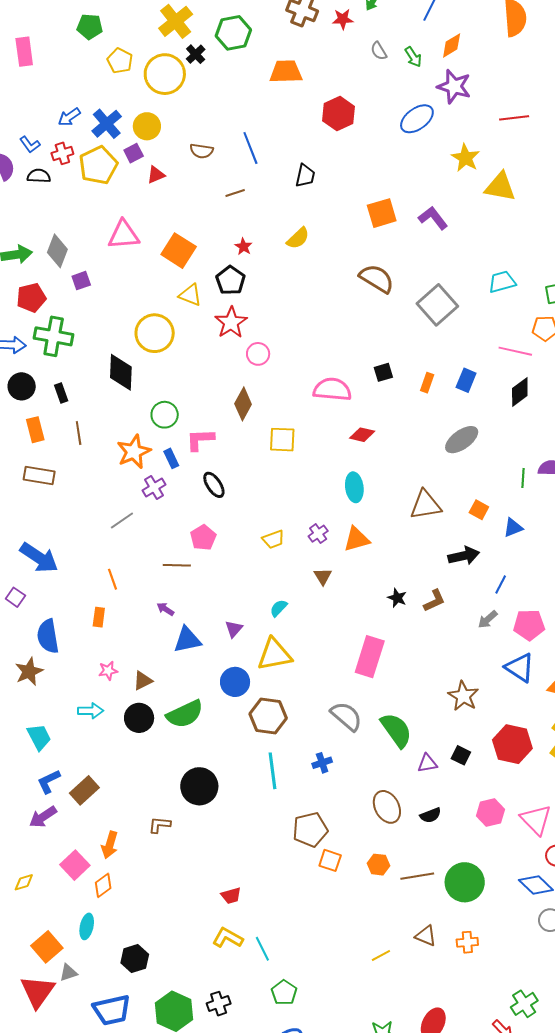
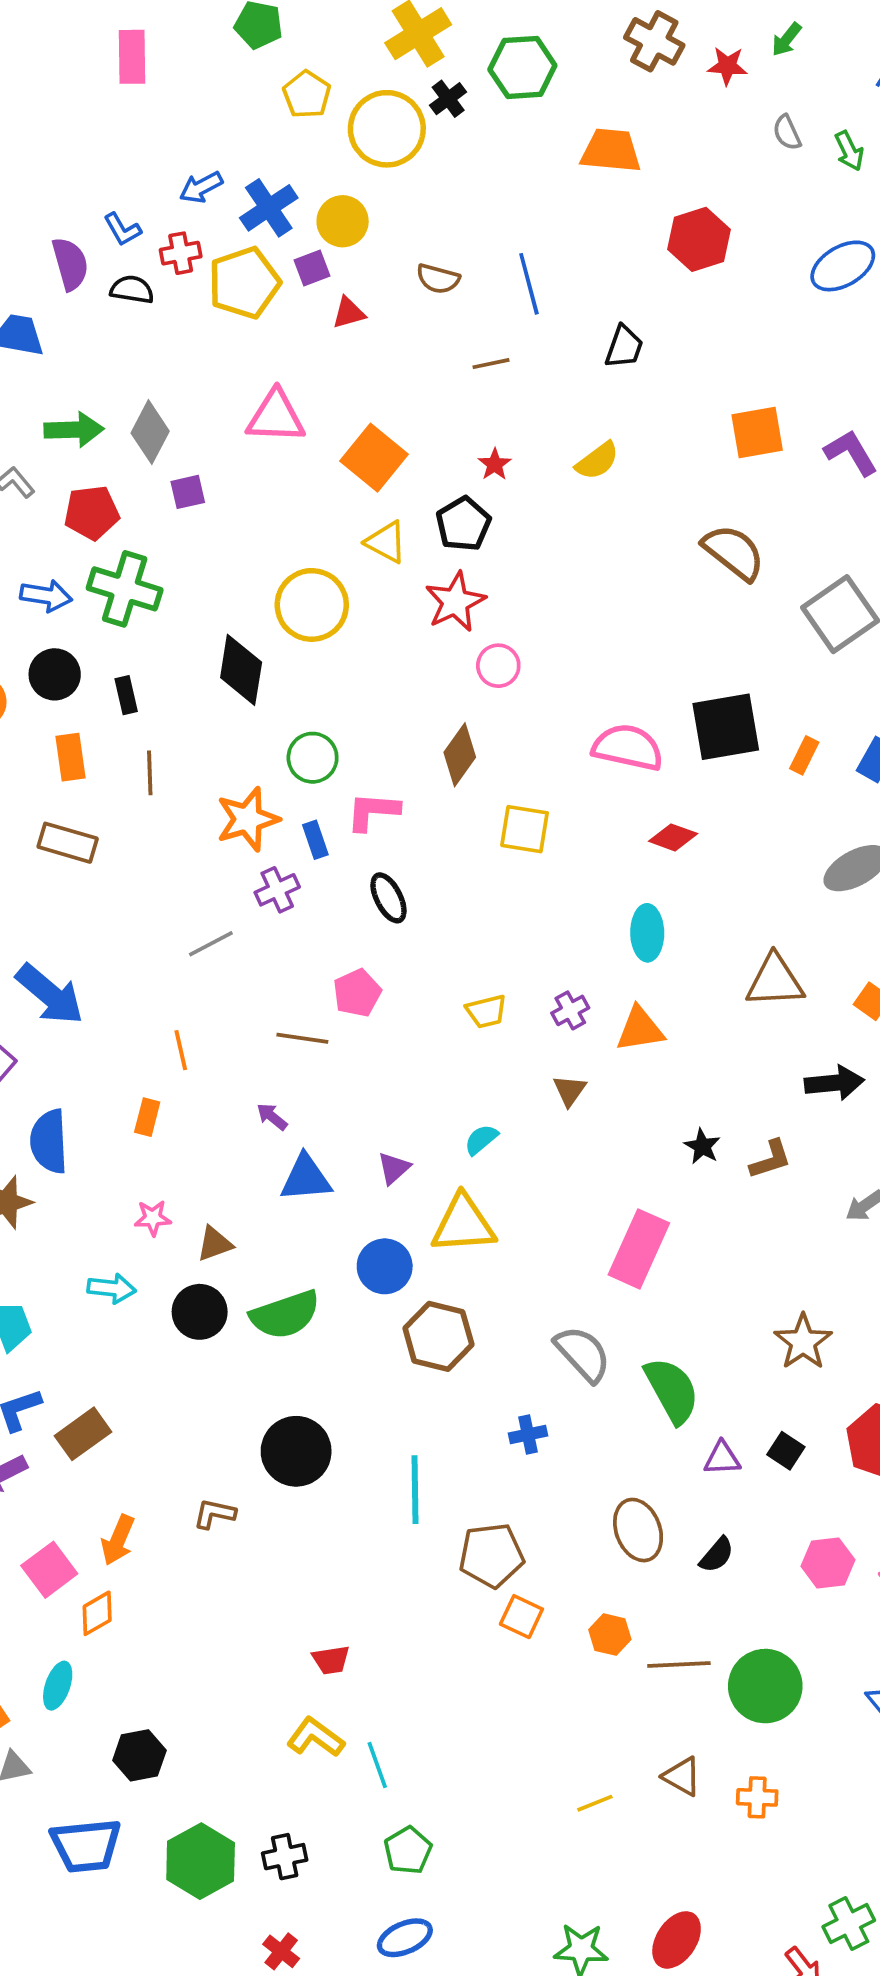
black square: (383, 372) -> (726, 727), size x2.0
cyan line: (273, 771) -> (415, 1490), moved
black semicircle: (431, 815) -> (717, 1555), turned -35

